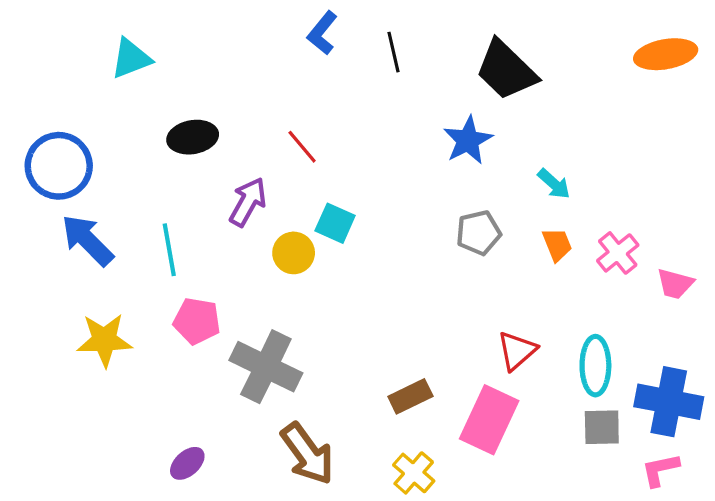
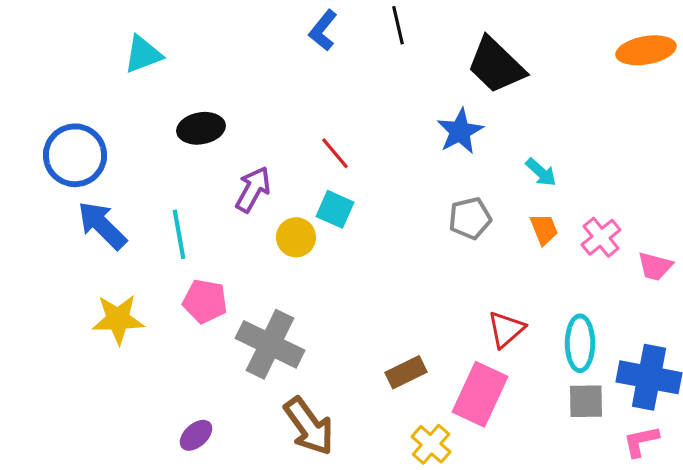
black line: (393, 52) -> (398, 25), moved
red line: (302, 147) -> (335, 153), moved
yellow cross: (414, 473) -> (431, 444), moved

